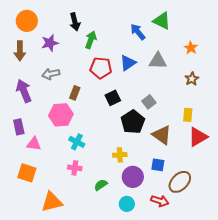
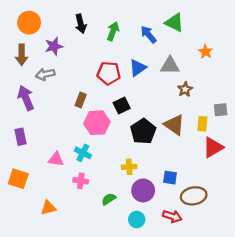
green arrow: (91, 40) -> (113, 31), moved
gray arrow: (51, 74) -> (45, 74), moved
brown star: (192, 79) -> (185, 89), moved
gray square: (149, 102) -> (221, 110), moved, turned 32
pink hexagon: (61, 115) -> (97, 123), moved
brown triangle: (162, 135) -> (174, 125), moved
pink triangle: (34, 144) -> (56, 159), moved
orange square: (27, 173) -> (18, 179), moved
brown ellipse: (180, 182) -> (194, 196), turned 35
orange triangle: (52, 202) -> (48, 208), moved, size x0.7

